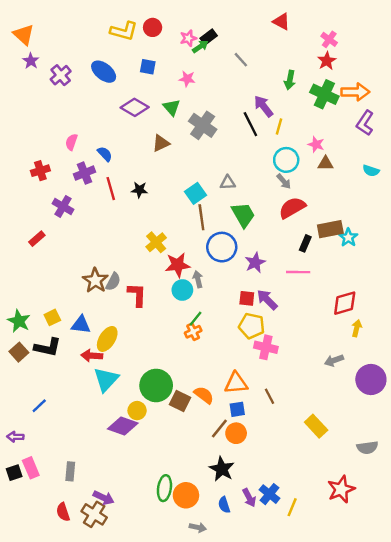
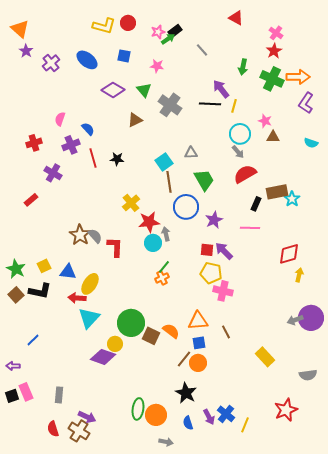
black line: (250, 124) -> (210, 104), turned -60
gray semicircle: (113, 282) -> (95, 236), turned -70
gray arrow: (334, 360) -> (295, 320), moved

